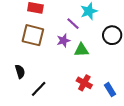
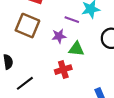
purple line: (73, 24) -> (72, 20), turned -32
red cross: (84, 83) -> (63, 70), moved, turned 35

